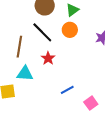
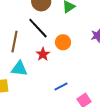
orange circle: (70, 30) -> (63, 42), moved

